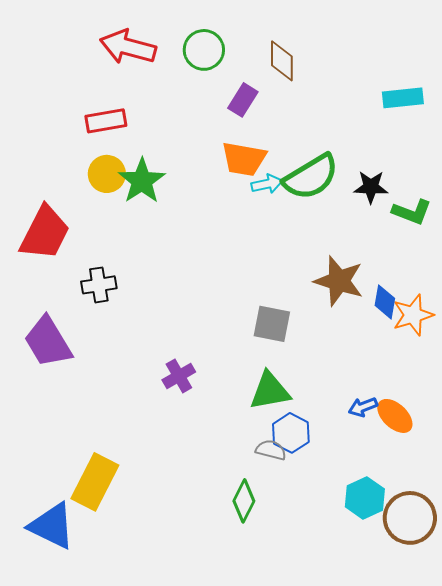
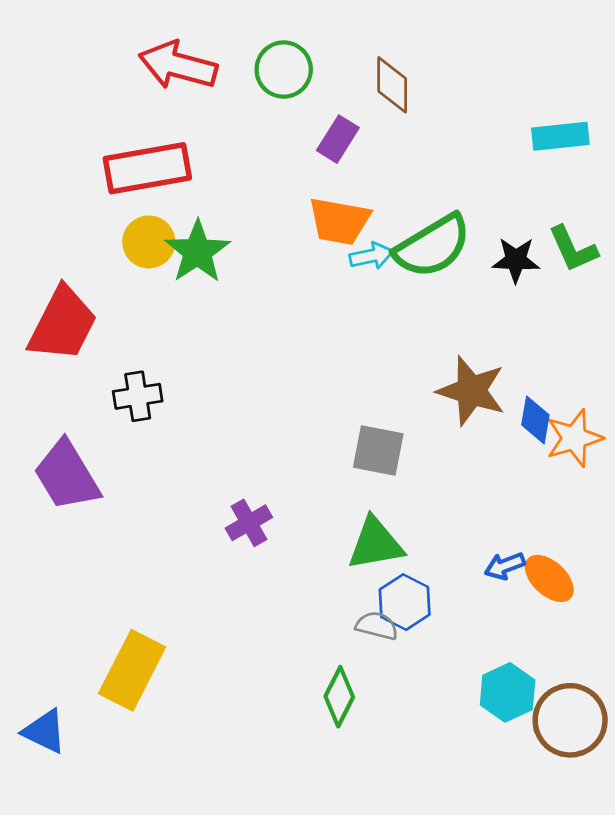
red rectangle: (106, 121) -> (147, 168), size x1.5
green L-shape: (412, 212) -> (573, 249), moved, turned 45
blue triangle: (52, 526) -> (45, 731), moved, size x0.7

